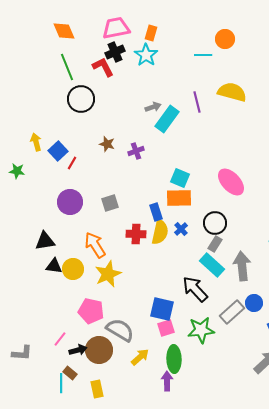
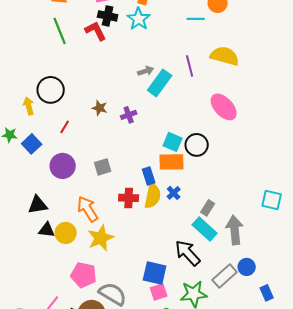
black cross: (115, 52) -> (108, 16), turned 36
black circle: (81, 99) -> (51, 90), moved
blue square: (58, 151) -> (32, 144), moved
pink ellipse: (231, 182) -> (224, 107), moved
black circle: (215, 223) -> (197, 145), moved

